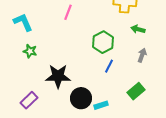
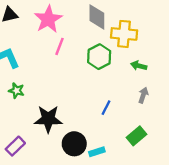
green hexagon: (103, 42) -> (99, 57), moved

